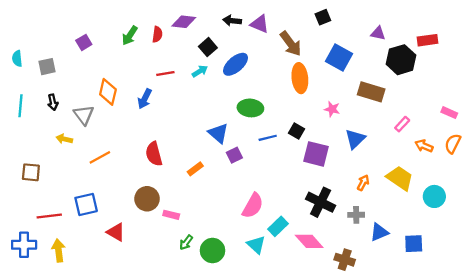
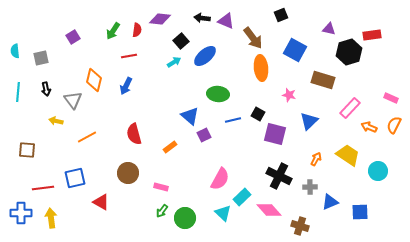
red line: (165, 73) -> (129, 56), moved
pink rectangle: (402, 124) -> (350, 108), size x1.5
pink rectangle: (171, 215) -> (161, 187), moved

